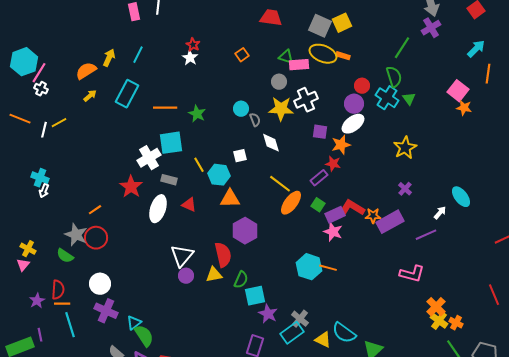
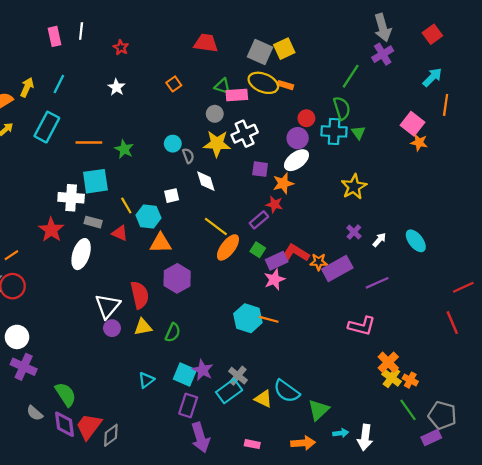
red star: (193, 45) -> (121, 48), moved
cyan cross: (387, 98) -> (334, 131), turned -30
white cross: (149, 158) -> (71, 198), turned 35
red triangle: (189, 205) -> (120, 233), moved
white arrow: (440, 213) -> (379, 240), moved
pink star: (333, 232) -> (274, 279), turned 30
red semicircle: (223, 255) -> (140, 295), moved
red line: (494, 295) -> (452, 323), moved
cyan square: (255, 296) -> (185, 374), moved, turned 35
cyan triangle: (134, 323) -> (146, 380), moved

